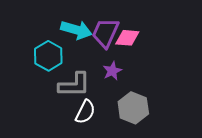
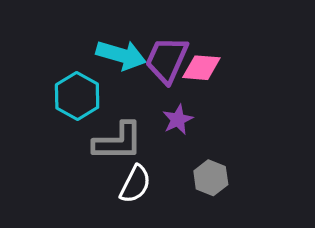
gray hexagon: (133, 108) -> (211, 178), size x0.7

